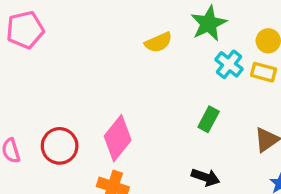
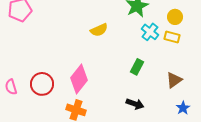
yellow semicircle: (158, 42) -> (99, 30), moved

